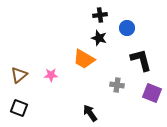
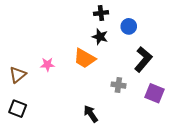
black L-shape: (141, 60) -> (143, 59), turned 55
pink star: (51, 75) -> (47, 64), moved

